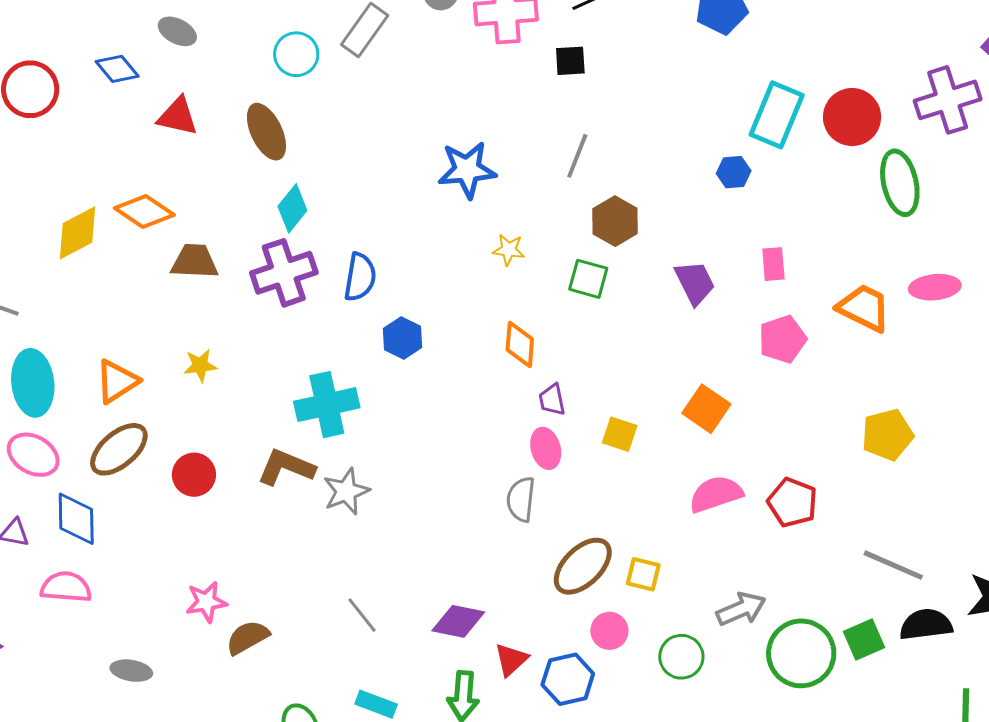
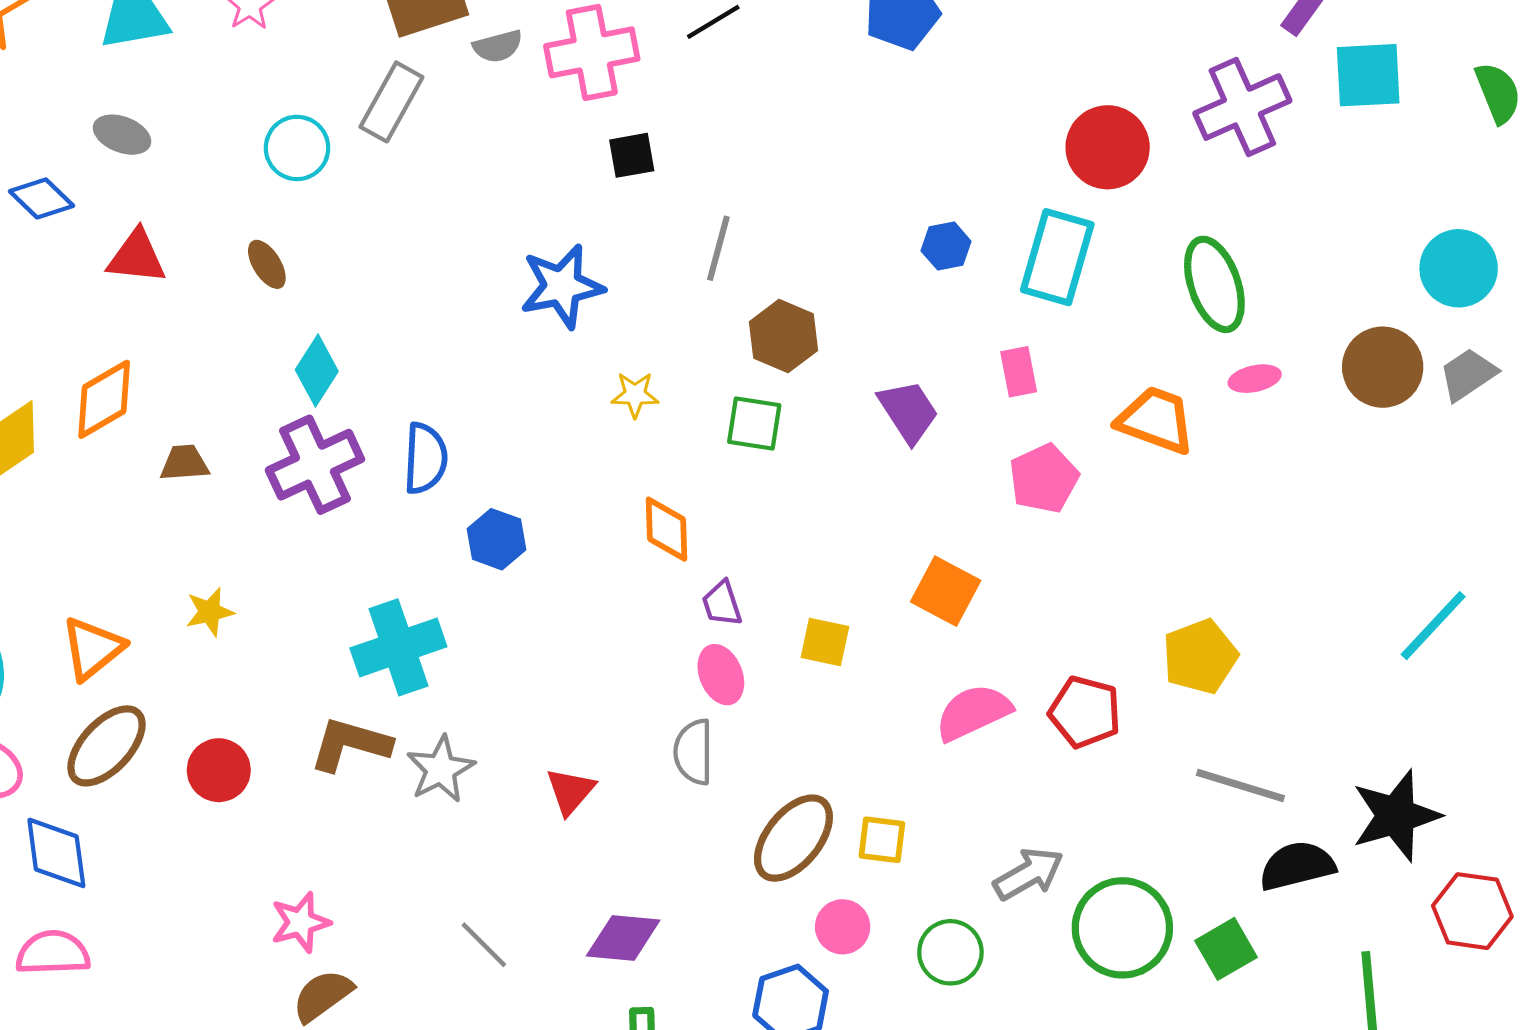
black square: (570, 61) -> (632, 155), moved
cyan rectangle: (777, 115) -> (1057, 257), moved
brown ellipse: (266, 132) -> (267, 264), size x0.6
green ellipse: (900, 183) -> (1214, 284), moved
orange diamond: (144, 211) -> (104, 399), turned -58
brown trapezoid: (194, 261) -> (185, 463), size x0.7
pink ellipse: (935, 287) -> (1255, 379), size x0.7
yellow pentagon: (887, 435) -> (1200, 657), moved
pink star: (206, 602) -> (300, 922), moved
green square: (864, 640) -> (1226, 949), moved
red triangle: (511, 660) -> (570, 791), moved

